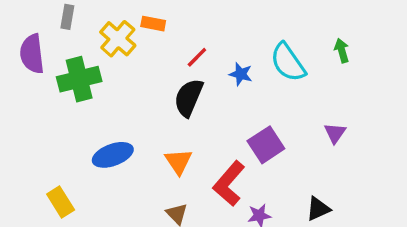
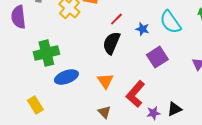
green cross: (79, 79) -> (46, 53), moved
purple square: (266, 145) -> (157, 57), moved
black triangle: (318, 209) -> (174, 109), moved

